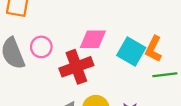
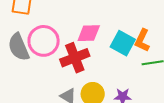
pink circle: (41, 47) -> (44, 41), size x1.6

